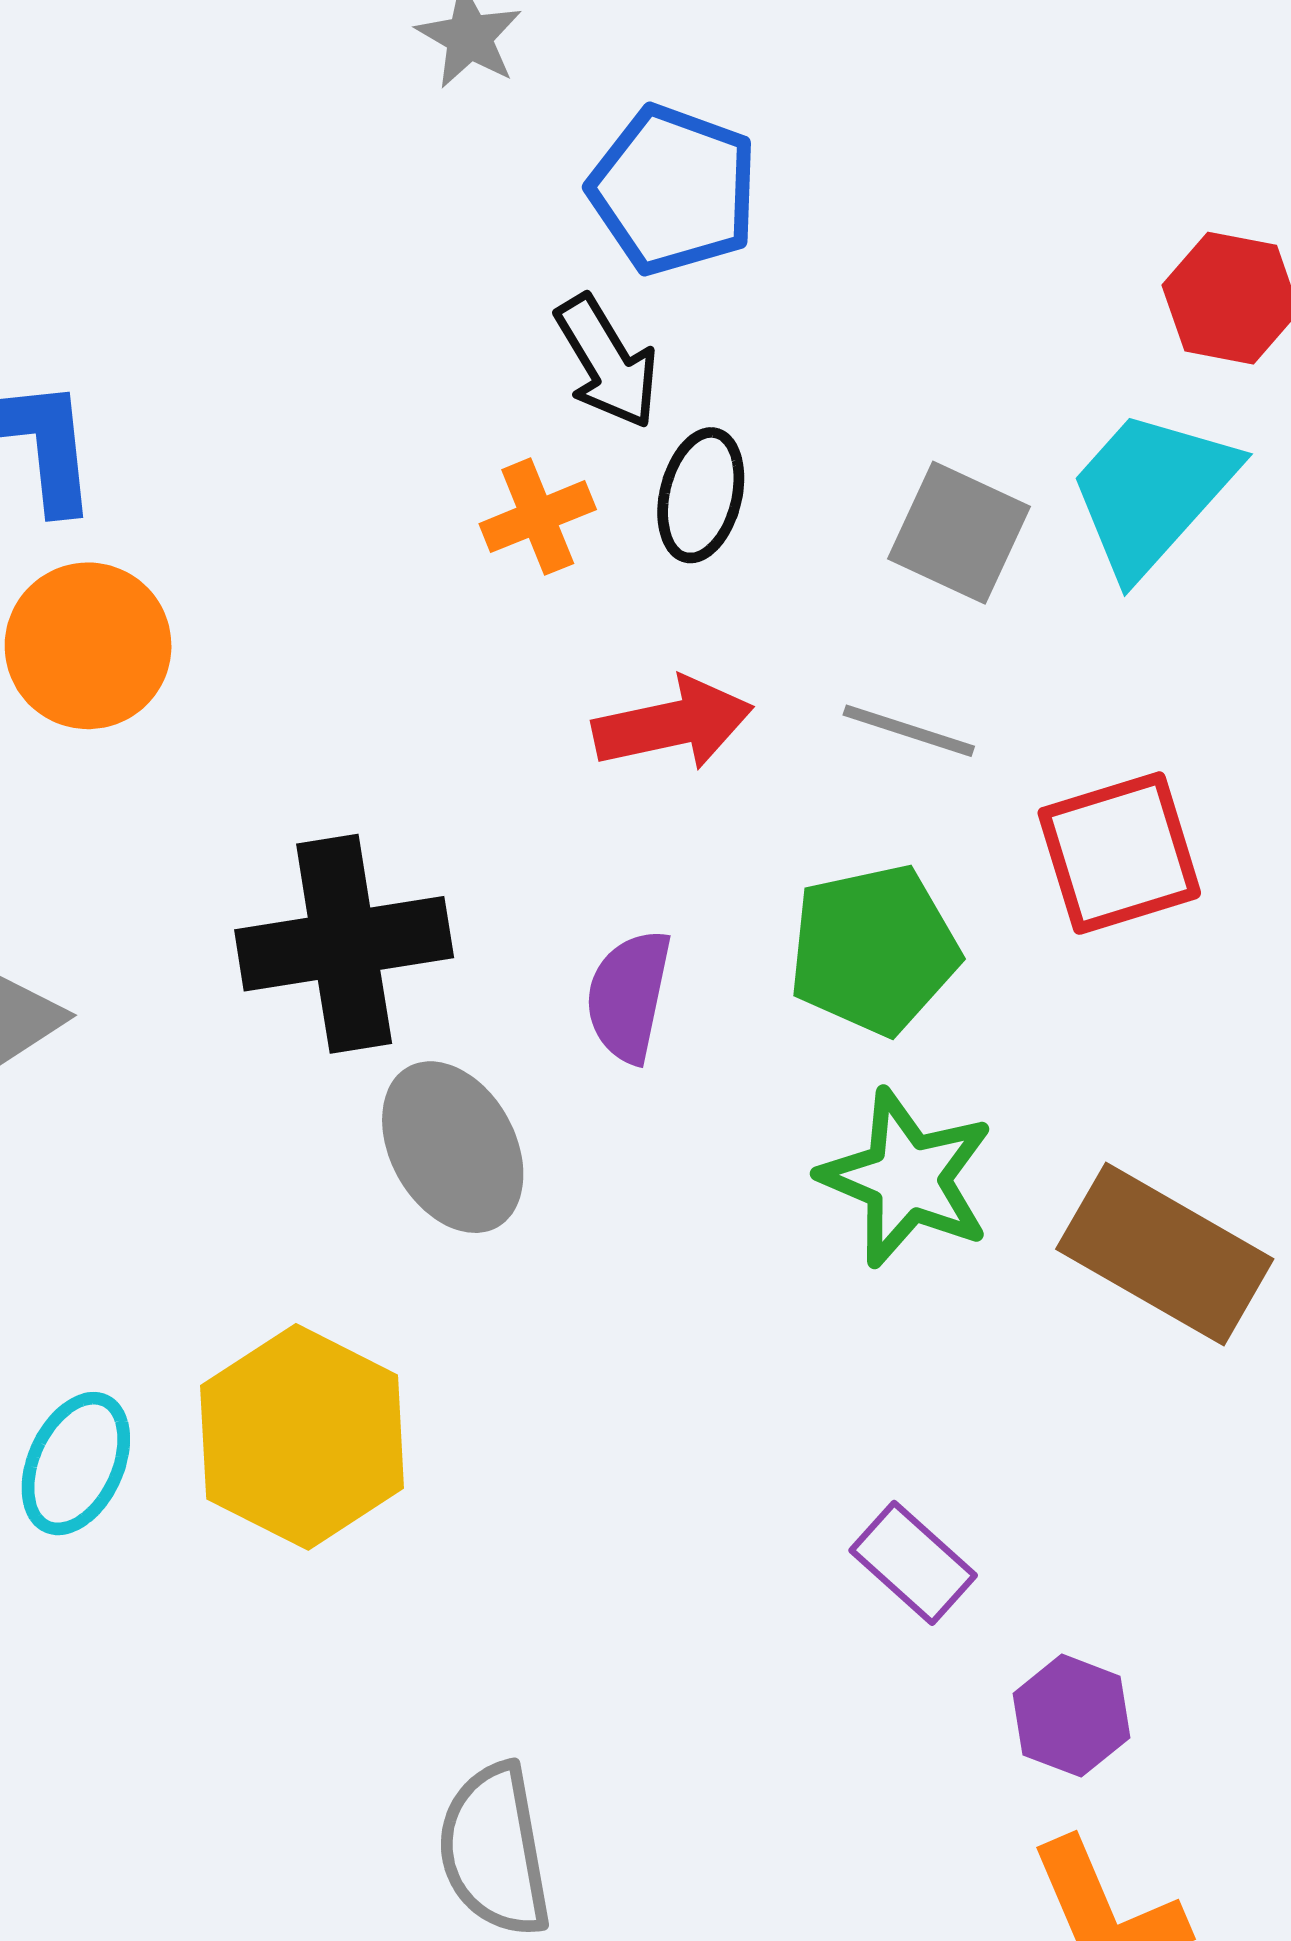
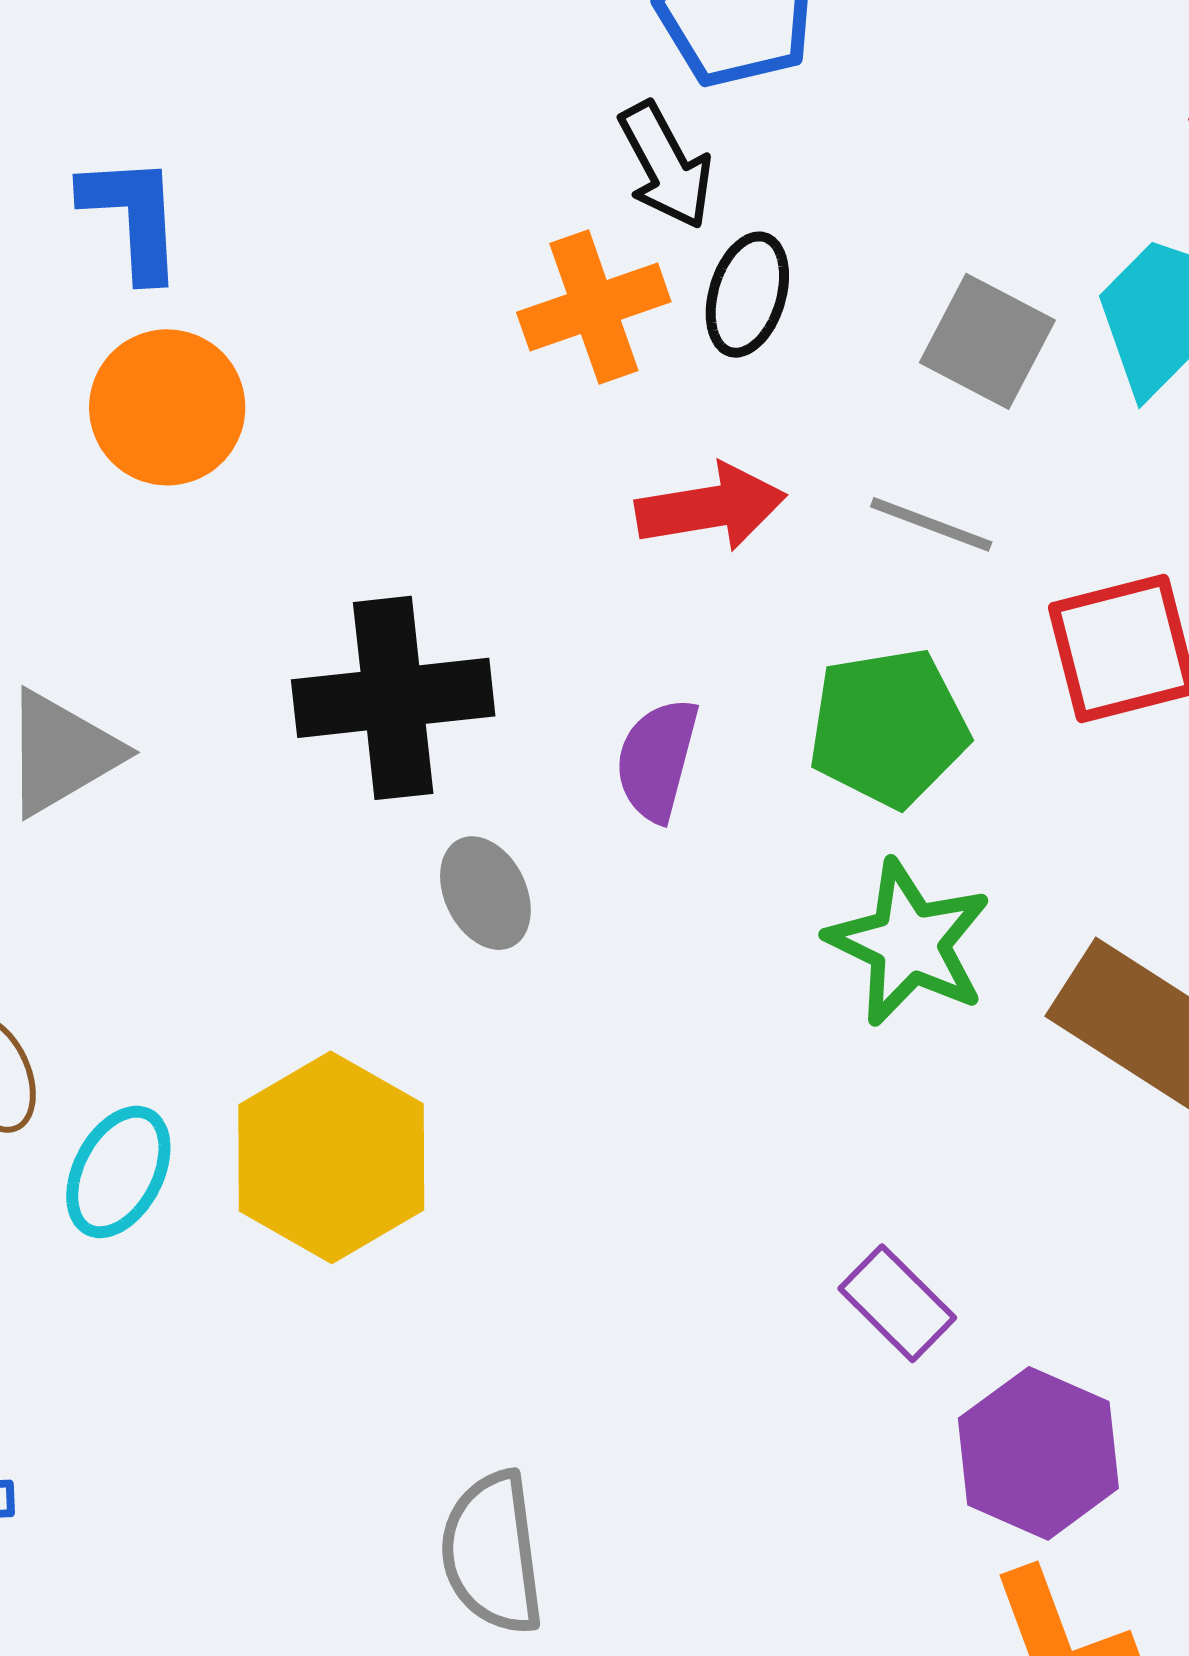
orange cross: (538, 517) -> (594, 307), size x1.4
gray ellipse: (453, 1147) -> (485, 893), size x0.7
purple hexagon: (1071, 1716) -> (1038, 1453), size x1.5

